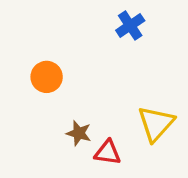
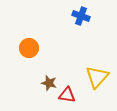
blue cross: (130, 25) -> (81, 16), turned -36

